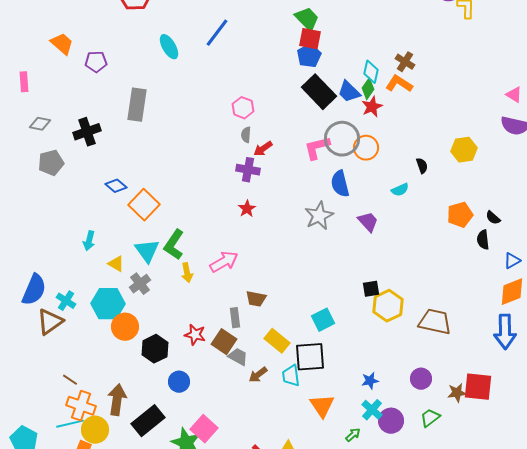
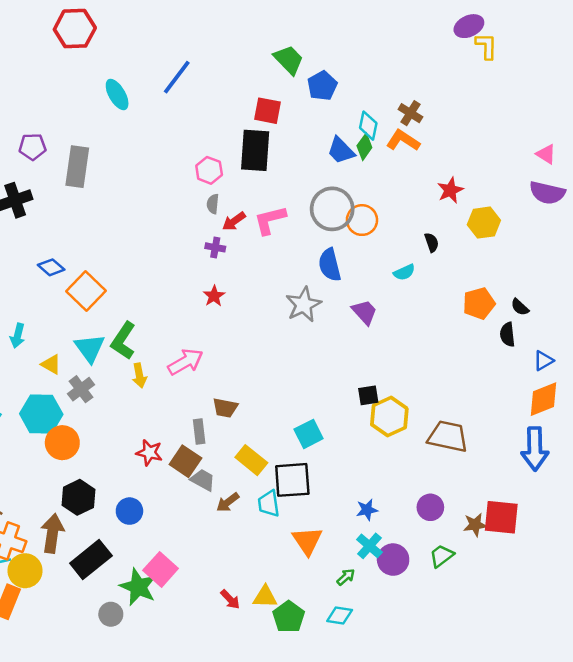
red square: (310, 39) -> (267, 111), moved
blue pentagon: (309, 56) -> (322, 86), moved
purple pentagon: (96, 62) -> (32, 147), moved
black rectangle: (319, 92) -> (255, 150), moved, turned 48
red star: (372, 107) -> (450, 190), moved
pink L-shape: (317, 148) -> (270, 220), moved
purple cross: (248, 170) -> (215, 247), size x0.7
black hexagon: (155, 349) -> (78, 497), moved

